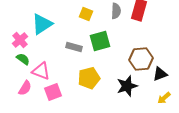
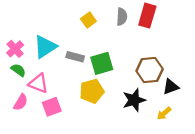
yellow square: (86, 14) -> (88, 20), turned 32
cyan triangle: (42, 24) -> (45, 47), moved
green square: (100, 41) -> (102, 63), moved
yellow arrow: (164, 98) -> (164, 113), moved

